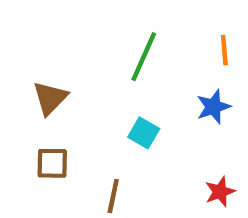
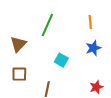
orange line: (224, 50) -> (90, 22), moved
green line: (144, 57) -> (47, 25), moved

